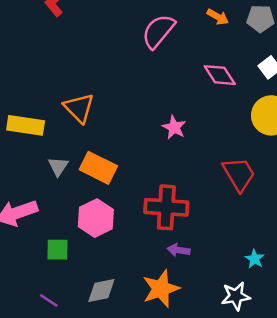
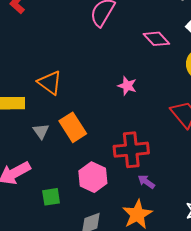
orange rectangle: (98, 168) -> (73, 127), turned 40
pink hexagon: (96, 218) -> (93, 177), moved
purple arrow: (179, 250) -> (146, 182), turned 36

